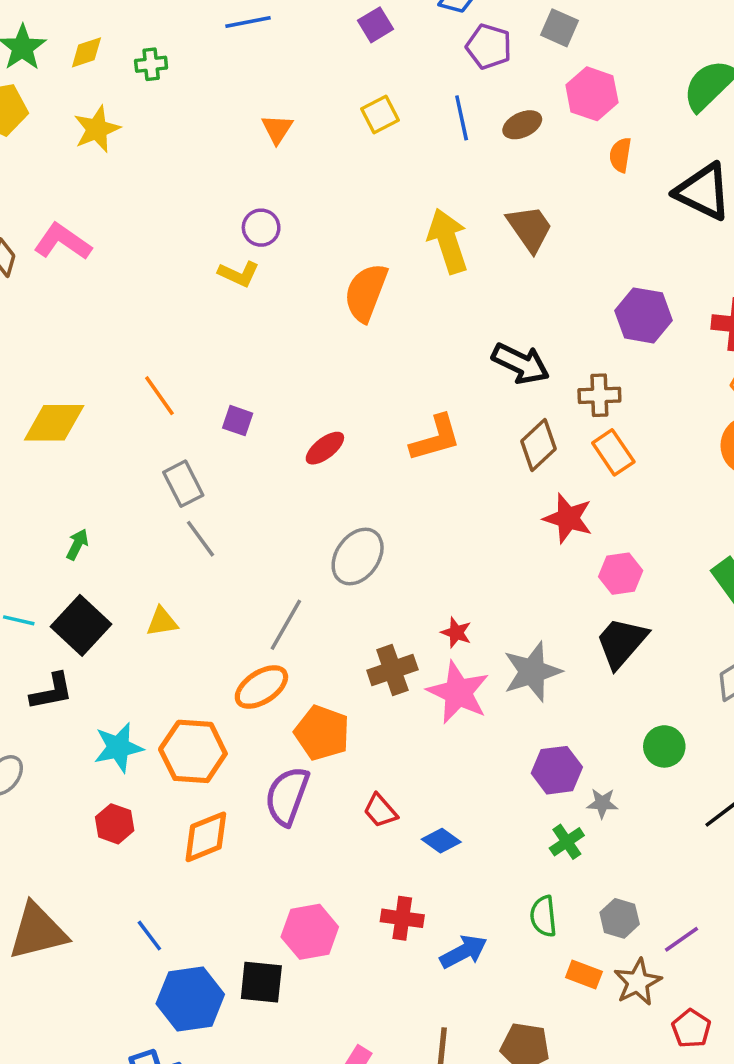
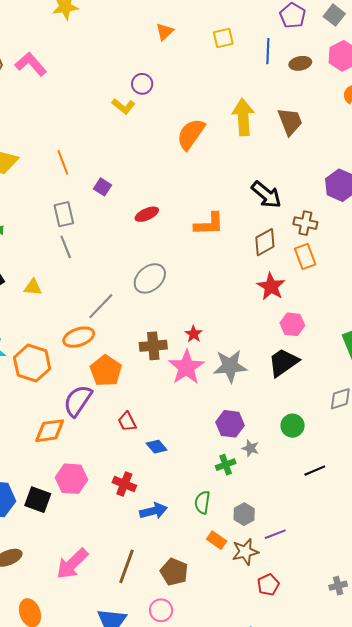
orange diamond: (206, 837) -> (50, 431), moved

